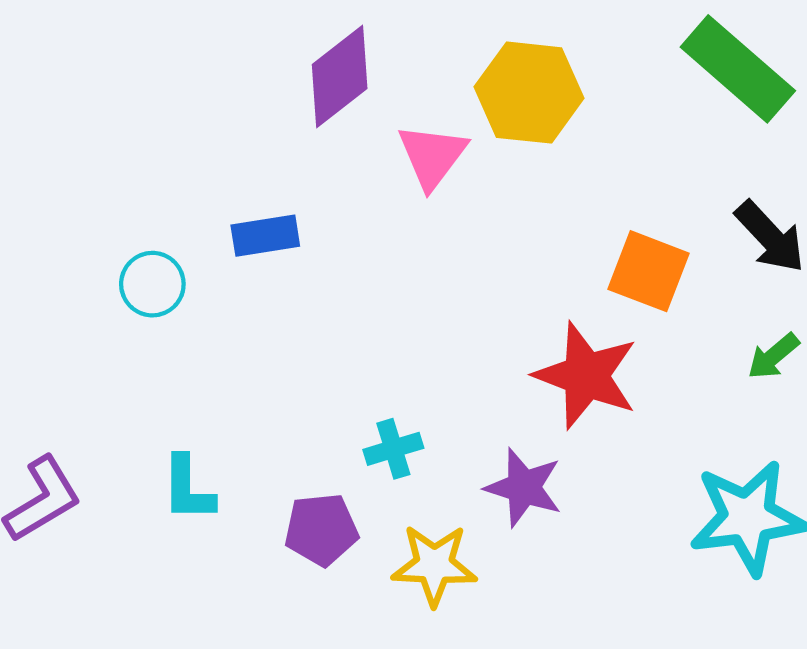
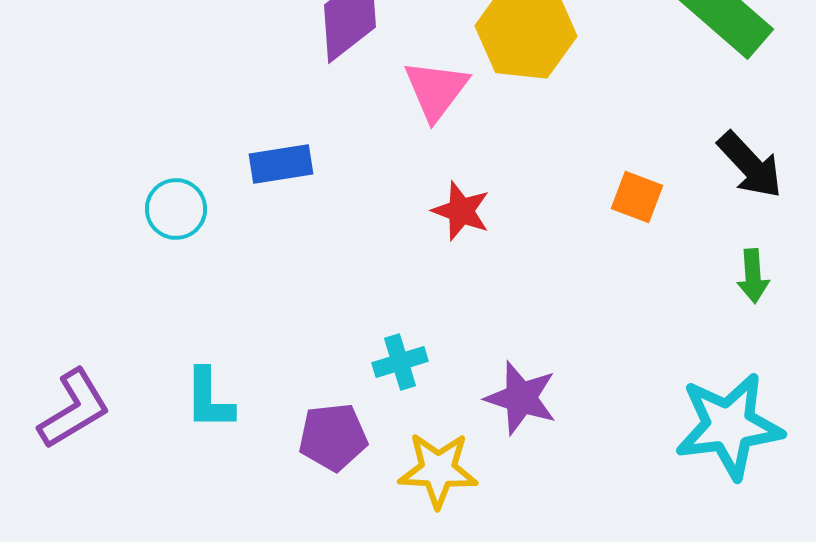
orange square: (648, 271) -> (637, 197), size x0.7
green arrow: (773, 356) -> (753, 276), turned -54
red star: (586, 376) -> (461, 211), moved, size x0.6

